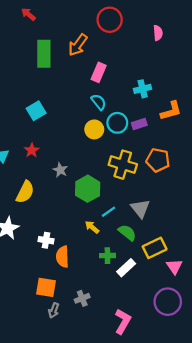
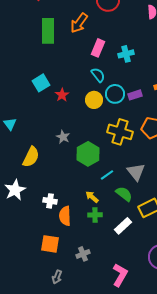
cyan cross: (143, 89) -> (126, 54), moved
red star: (32, 150) -> (62, 95), moved
yellow arrow: (92, 227) -> (92, 197), moved
green cross: (107, 256) -> (95, 215), moved
gray arrow: (54, 310) -> (57, 277), moved

